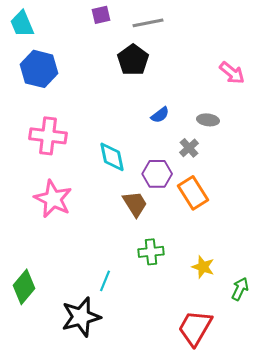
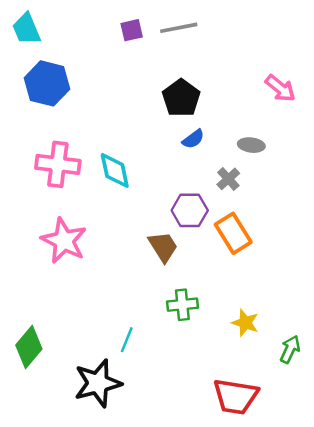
purple square: (101, 15) -> (132, 30), moved
black pentagon: (133, 60) -> (181, 98), moved
cyan diamond: (112, 157) -> (115, 170), moved
red trapezoid: (195, 328) -> (236, 397), turned -111

